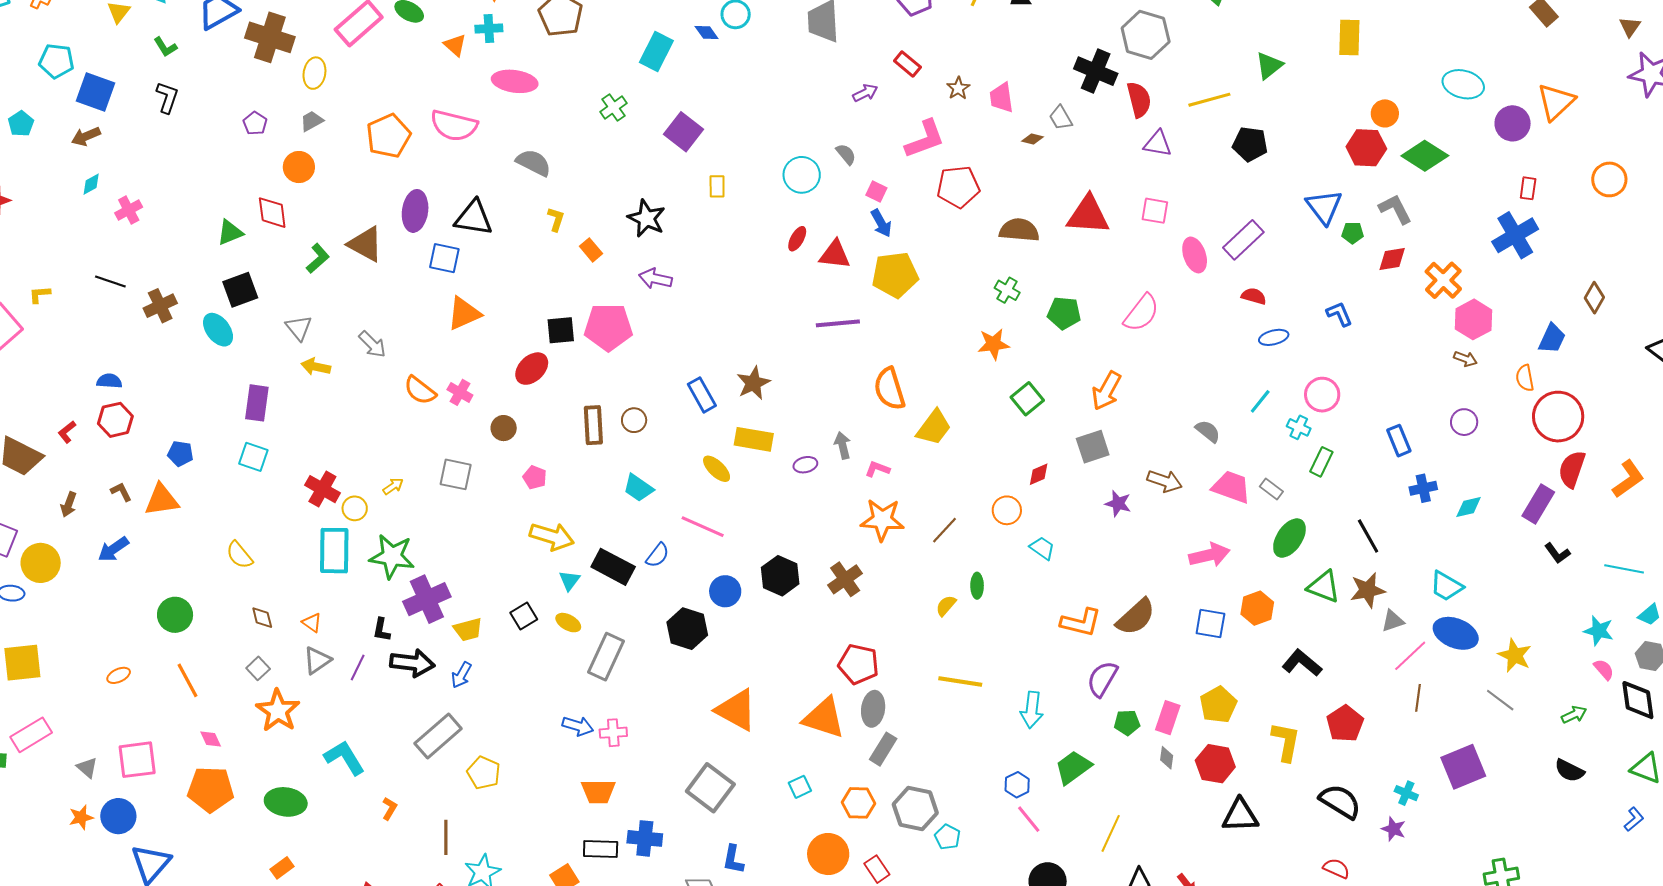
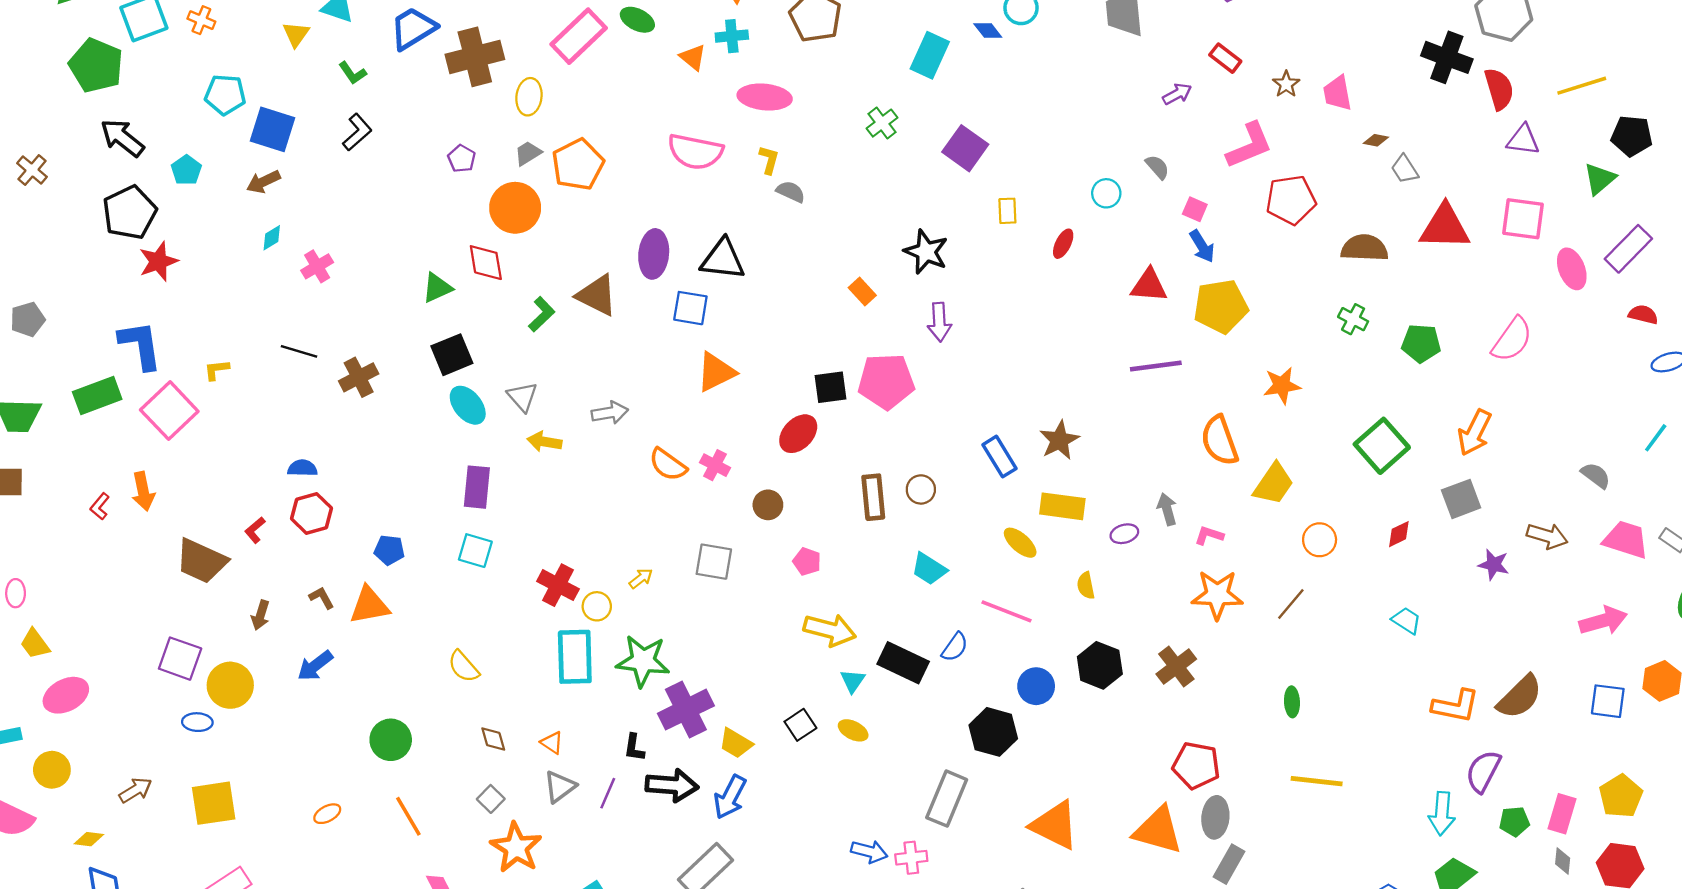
brown cross: (270, 37) -> (475, 57), turned -30
green triangle: (1269, 66) -> (1600, 179), moved
black L-shape: (167, 97) -> (357, 132), turned 32
gray trapezoid: (1061, 118) -> (1405, 169), moved
orange pentagon: (388, 136) -> (578, 165), moved
gray semicircle: (534, 163) -> (791, 192), size x0.7
orange circle: (299, 167) -> (515, 208), size x1.4
cyan circle: (802, 175) -> (1106, 193), size x0.7
pink square: (1155, 211) -> (1523, 219), size x1.4
yellow L-shape: (556, 219) -> (769, 160), moved
red ellipse: (797, 239) -> (1063, 244), moved
purple arrow: (655, 279) -> (939, 322), turned -104
cyan ellipse: (218, 330) -> (468, 405), moved
gray arrow: (372, 344) -> (610, 413), turned -52
orange star: (994, 344) -> (1282, 385), moved
green square: (1027, 399) -> (1382, 446), size x1.4
orange circle: (1007, 510) -> (1320, 540), moved
green ellipse: (977, 586) -> (1292, 702), moved
yellow semicircle: (946, 606) -> (1086, 586), moved, turned -50
yellow trapezoid: (468, 629) -> (736, 743), turned 48
gray rectangle: (606, 657) -> (947, 799), moved
blue arrow: (461, 675) -> (730, 797), size x1.4
cyan arrow: (1032, 710) -> (1442, 814), moved

